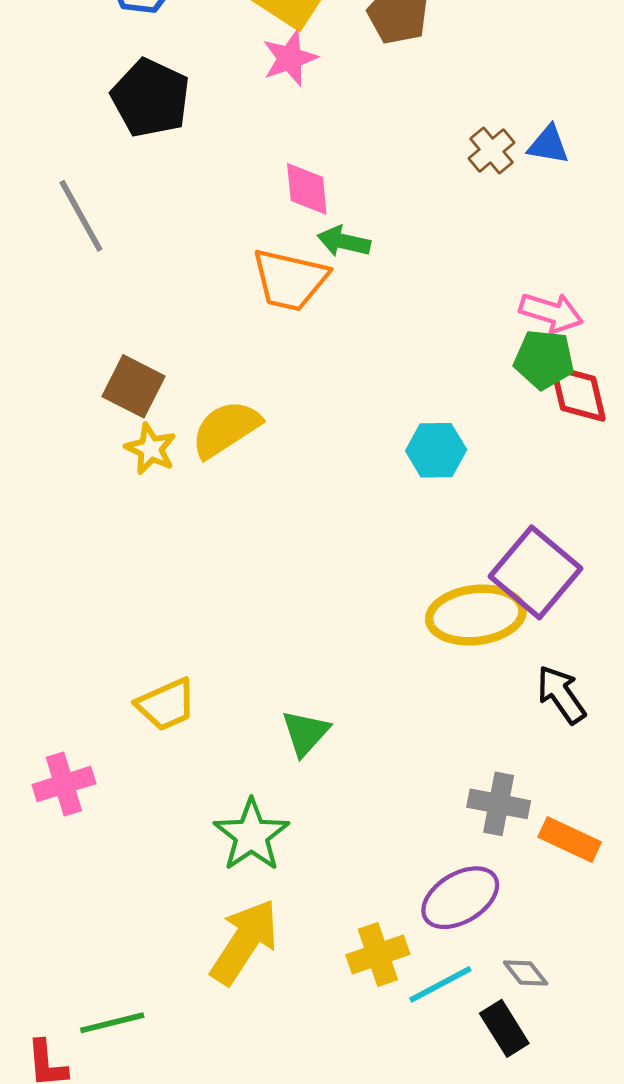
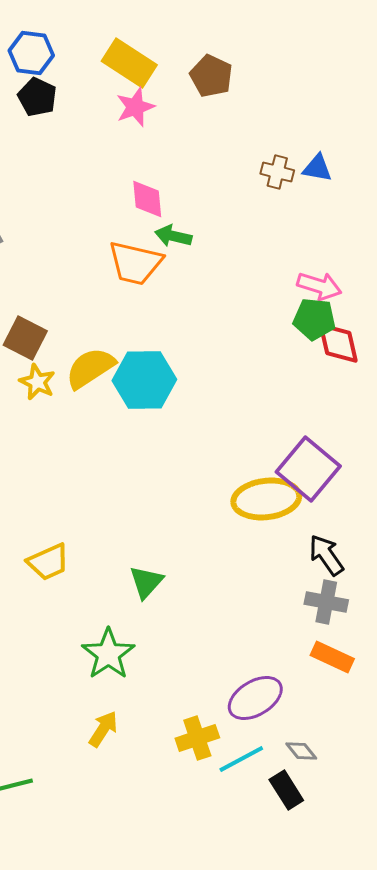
black pentagon: (151, 98) -> (37, 97), moved, size x0.7
brown cross: (491, 150) -> (277, 172), turned -36
cyan hexagon: (436, 450) -> (144, 380), moved, size x1.5
gray cross: (499, 804) -> (326, 602), moved
yellow arrow: (244, 942) -> (103, 729), size x0.6

